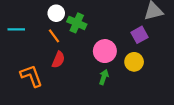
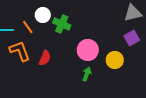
purple square: (139, 35) -> (132, 38), moved
orange line: (54, 36) -> (28, 27), moved
orange L-shape: (31, 76) -> (20, 51), moved

